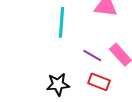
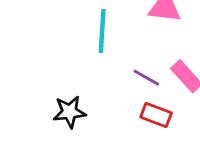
black star: (58, 84) -> (69, 112), moved

